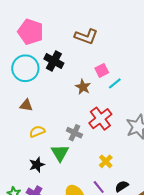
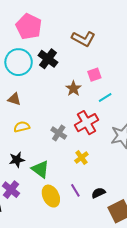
cyan line: (115, 83) -> (105, 97), moved
green triangle: (60, 153) -> (40, 169), moved, turned -30
yellow cross: (106, 161) -> (81, 158), moved

